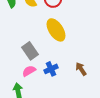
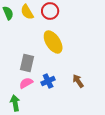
gray rectangle: (30, 51) -> (27, 63), turned 48

